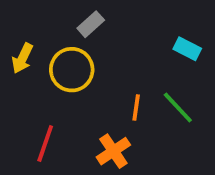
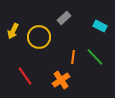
gray rectangle: (91, 24) -> (64, 18), moved
red line: (45, 144) -> (25, 76), turned -54

